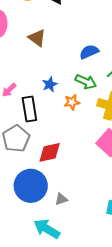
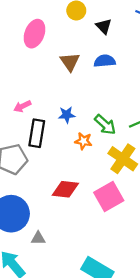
blue semicircle: (89, 52) -> (105, 61), moved
red diamond: (50, 152) -> (65, 189), moved

